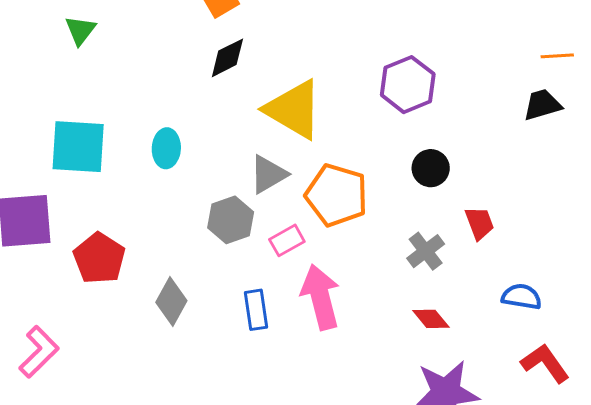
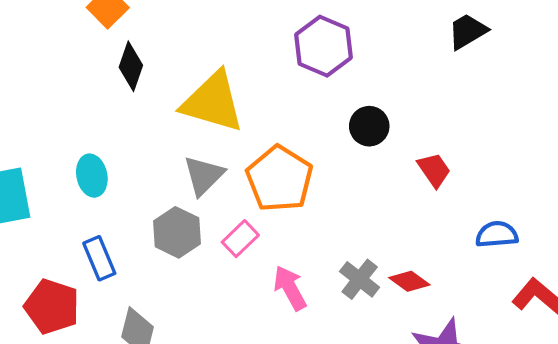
black diamond: (227, 58) -> (131, 66), turned -30
orange pentagon: (337, 195) -> (279, 179), turned 30
gray cross: (426, 251) -> (360, 279), moved
pink arrow: (321, 297) -> (290, 288), size x0.7
blue rectangle: (256, 310) -> (99, 258), moved

